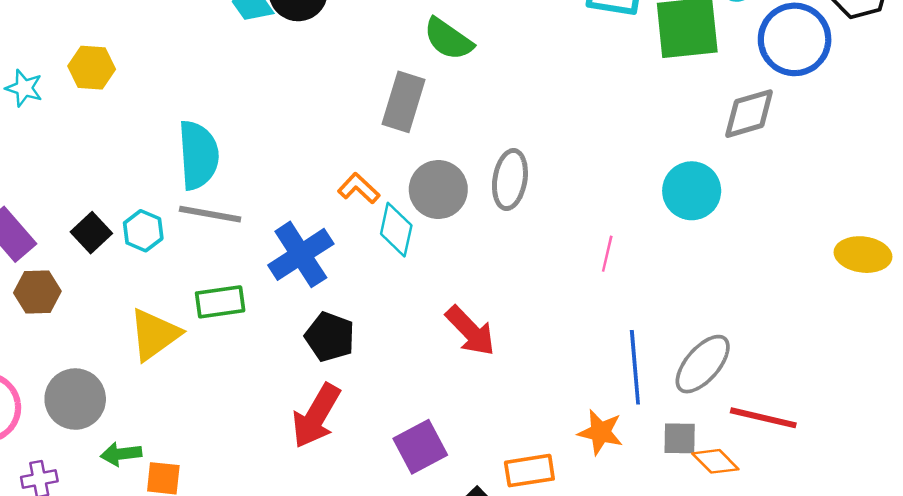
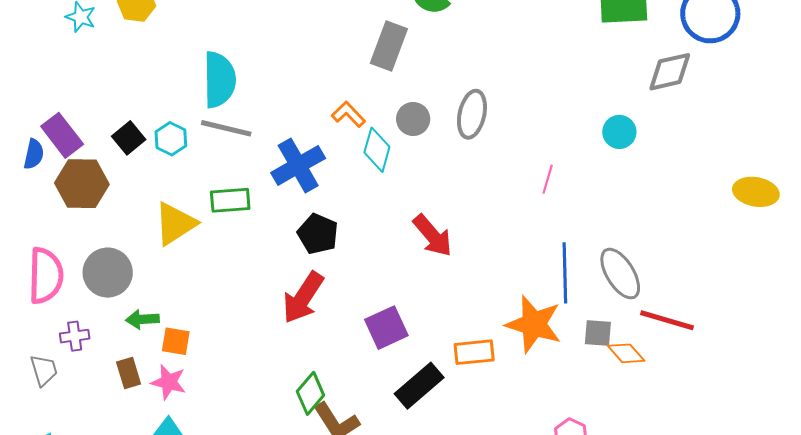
gray circle: (438, 190) -> (413, 119), size x0.7
cyan circle: (692, 191) -> (619, 132), size x0.7
brown hexagon: (37, 292) -> (82, 184), size x1.4
gray ellipse: (703, 364) -> (620, 274), turned -76
orange star: (600, 432) -> (534, 324), size x1.5

